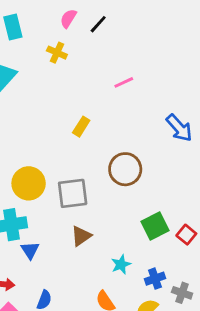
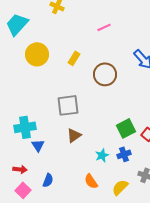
brown circle: (125, 169) -> (105, 74), moved
yellow circle: (29, 183) -> (37, 54), moved
blue cross: (155, 279) -> (124, 154), moved

